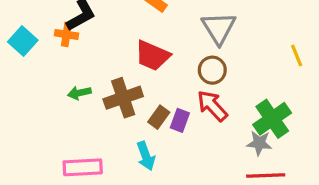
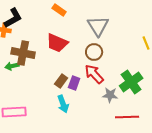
brown cross: (123, 98) -> (23, 53), moved, turned 30
gray star: (259, 143) -> (110, 95), moved
cyan arrow: (146, 156) -> (63, 104), moved

